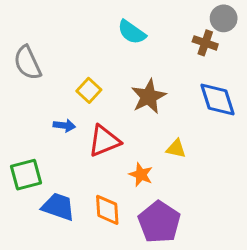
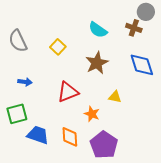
cyan semicircle: (132, 32) -> (98, 30), moved
yellow square: (89, 90) -> (58, 47), moved
blue arrow: (64, 126) -> (25, 82), moved

